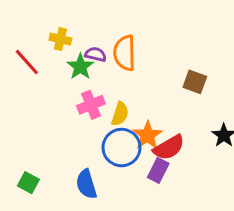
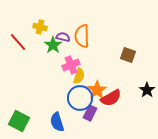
pink cross: (91, 105) -> (71, 65), moved
purple rectangle: (158, 170) -> (90, 113), moved
green square: (28, 183) -> (19, 121), size x1.5

